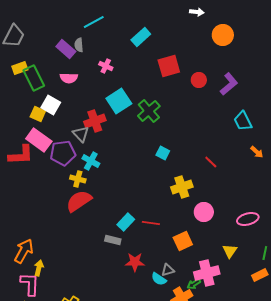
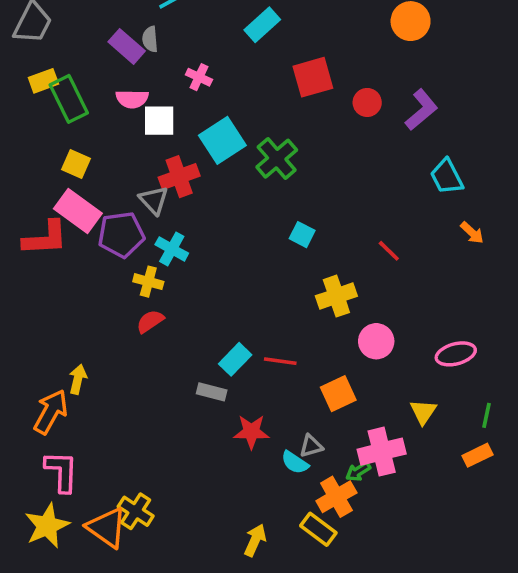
white square: (51, 105) -> (159, 121), moved, turned -30
red semicircle: (79, 201) -> (150, 321), size x0.6
yellow arrow: (39, 268) -> (78, 379), moved

